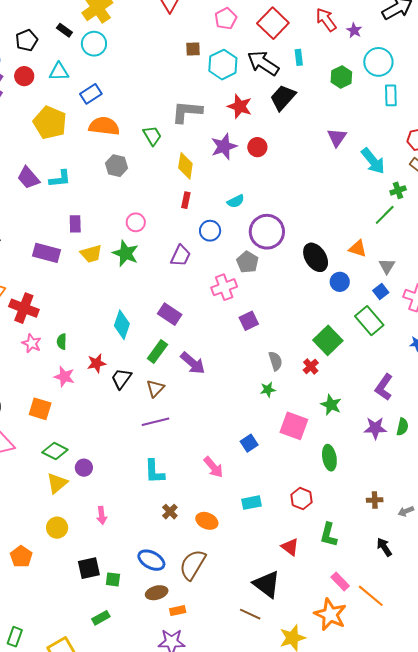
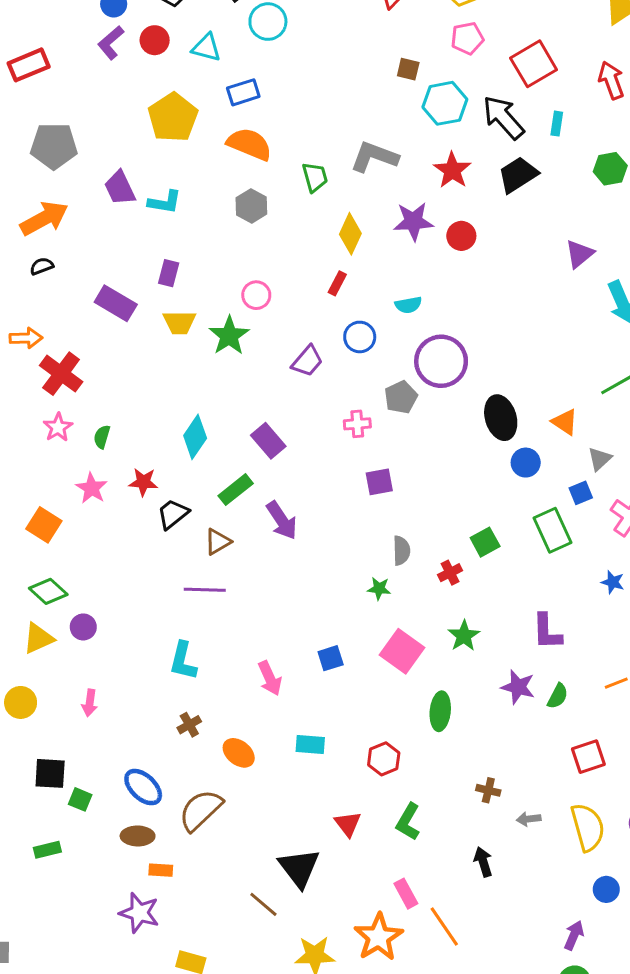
pink cross: (224, 287) -> (357, 424), size x0.7
green square: (328, 340) -> (485, 542), size x0.7
purple L-shape: (384, 387) -> (547, 632), turned -52

